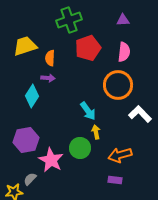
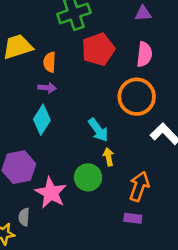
cyan diamond: (32, 96) -> (42, 120), moved
orange arrow: (120, 155) -> (139, 186), turned 125
gray semicircle: (30, 179) -> (24, 217), turned -40

